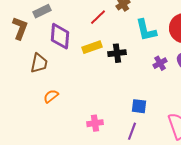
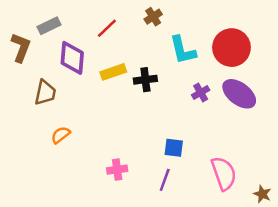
red line: (98, 17) -> (107, 28), moved

